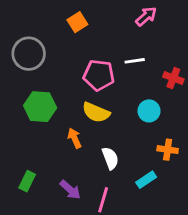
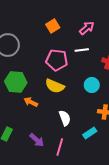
pink arrow: (146, 16) -> (87, 28), moved
orange square: (77, 22) -> (53, 26), moved
orange arrow: (74, 138) -> (31, 102), moved, turned -40

